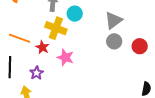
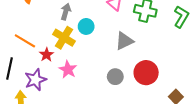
gray circle: (114, 41) -> (115, 77), moved
red circle: (140, 46) -> (146, 73), size x1.5
purple star: (37, 73) -> (35, 80), size x1.5

